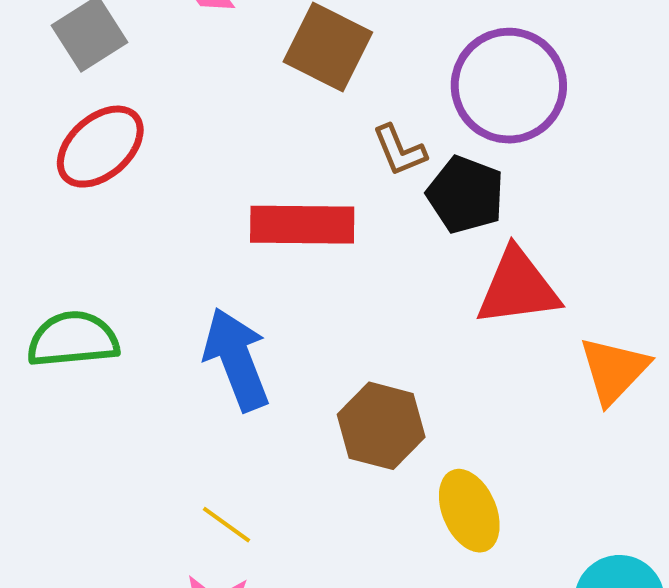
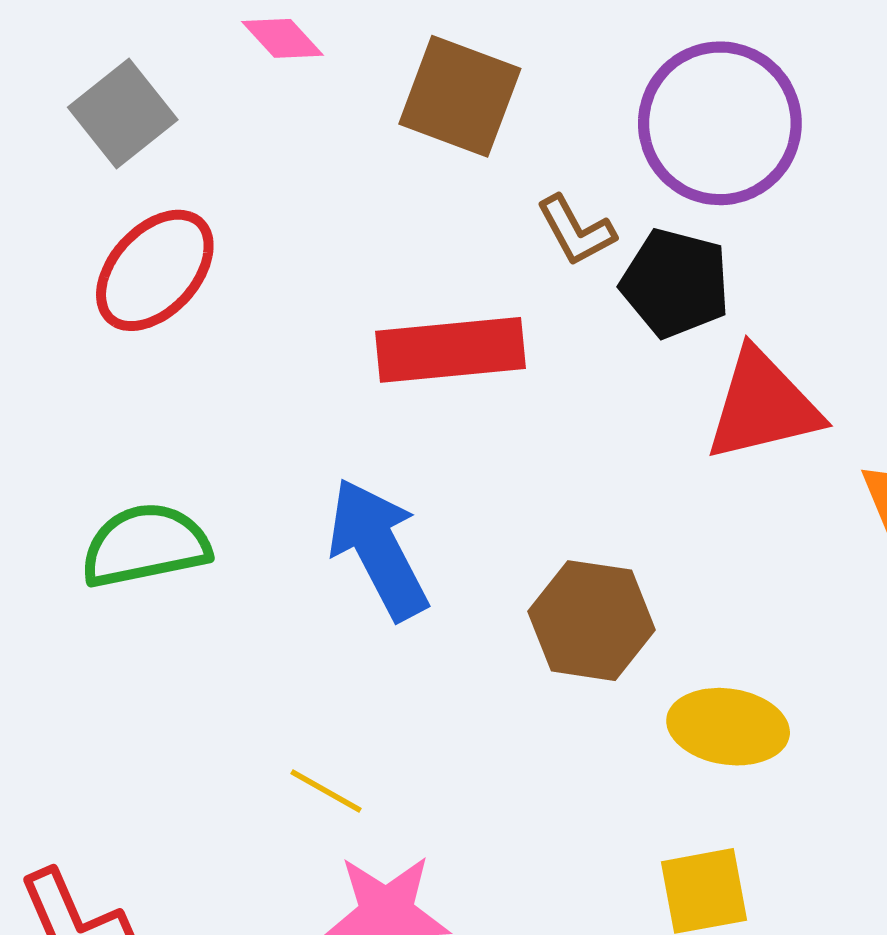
yellow ellipse: (469, 511) -> (728, 727), turned -52
yellow line: (227, 525) -> (326, 791), moved

